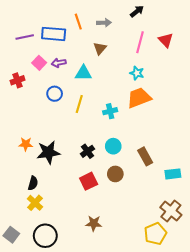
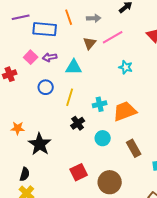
purple line: (25, 37) -> (21, 17), moved
pink line: (140, 42) -> (113, 37), moved, turned 45
orange trapezoid: (139, 98) -> (125, 111), moved
orange star: (26, 144) -> (18, 128), moved
black cross: (87, 151) -> (78, 123), moved
black star: (48, 152) -> (40, 144), turned -30
brown circle: (115, 174) -> (110, 182), moved, size x1.5

